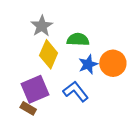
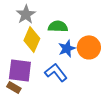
purple square: (35, 89) -> (20, 70), turned 30

